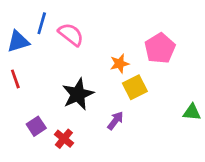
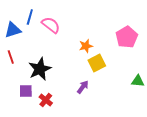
pink pentagon: (160, 48) -> (127, 37), moved
black star: (78, 94) -> (40, 69), moved
purple square: (36, 126) -> (26, 91), turned 32

